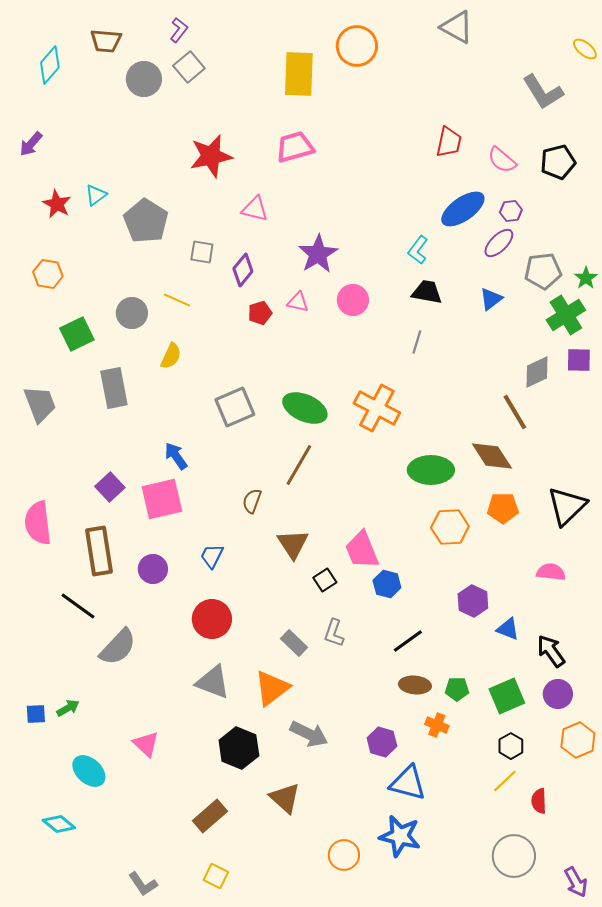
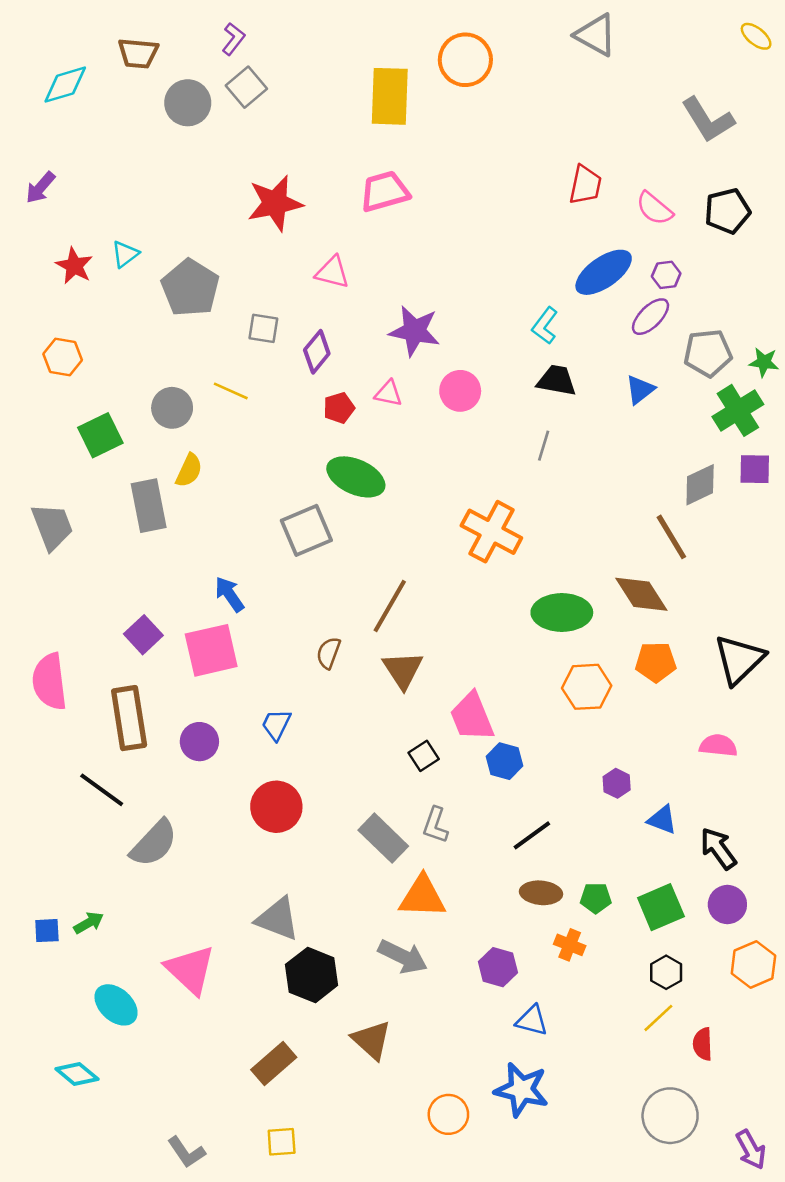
yellow ellipse: (585, 49) -> (756, 36), moved
cyan diamond: (50, 65) -> (65, 85), turned 33
purple star: (318, 254) -> (415, 331), turned -30
green star: (586, 278) -> (764, 362), turned -30
yellow semicircle: (171, 356) -> (189, 470), moved
green ellipse: (305, 408) -> (356, 477), moved
brown triangle: (293, 544) -> (403, 670), moved
purple hexagon: (473, 601) -> (617, 783), size x0.7
gray rectangle: (294, 643) -> (383, 838), size x1.4
gray triangle: (213, 682) -> (278, 919), moved
orange triangle: (272, 688) -> (422, 897), moved, turned 39
pink triangle: (146, 744) -> (190, 970), size x1.5
blue triangle: (408, 783) -> (532, 1021), size x0.7
yellow square: (216, 876) -> (282, 1142), turned -30

